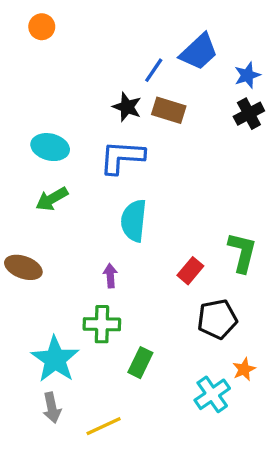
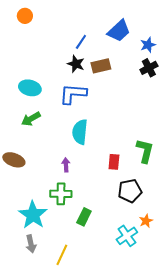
blue line: (154, 70) -> (81, 42), moved
brown rectangle: (169, 110) -> (101, 66), turned -30
red rectangle: (190, 271) -> (114, 162), turned -35
yellow line: (104, 426) -> (62, 255), turned -40

